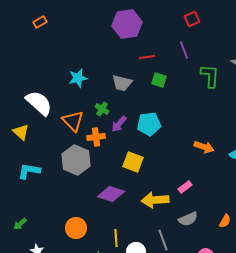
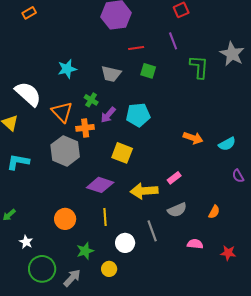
yellow line: (116, 238) -> (105, 217), moved

